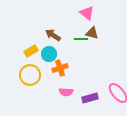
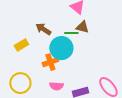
cyan circle: (49, 54) -> (61, 48), moved, size x1.5
yellow circle: (30, 75) -> (20, 83), moved

